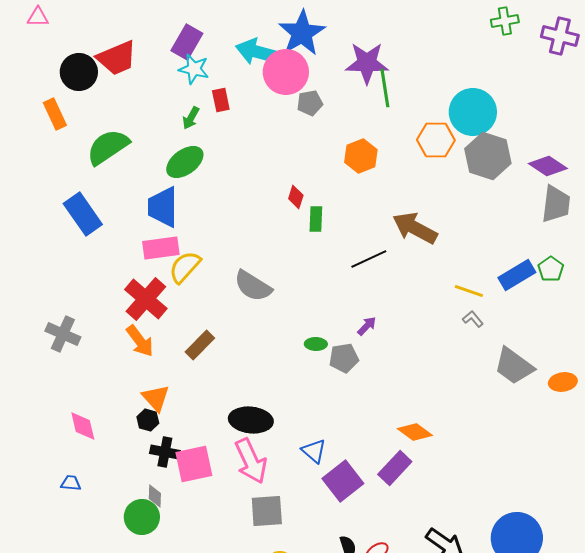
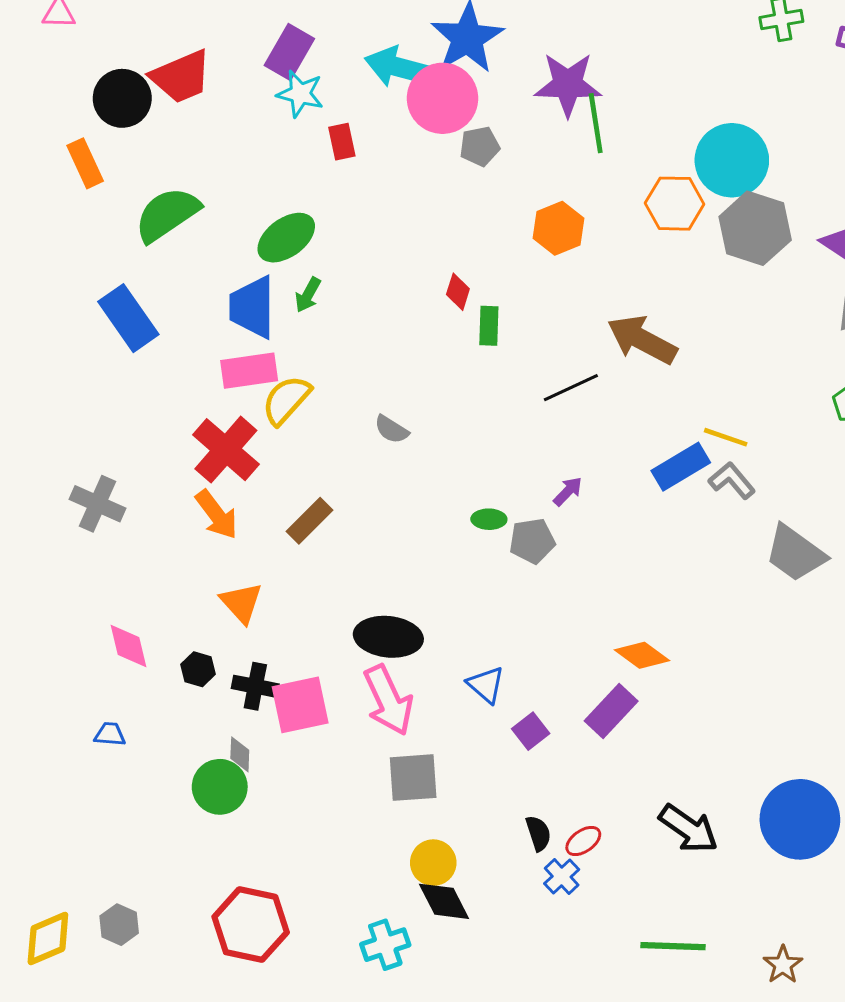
green arrow: (191, 118) -> (308, 295), moved
blue rectangle: (517, 275) -> (681, 467), moved
gray semicircle: (253, 286) -> (391, 429), size x0.6
gray L-shape: (473, 319) -> (732, 480), size x1.4
black hexagon: (148, 420) -> (198, 669), moved
purple square: (343, 481) -> (531, 731), size x0.6

